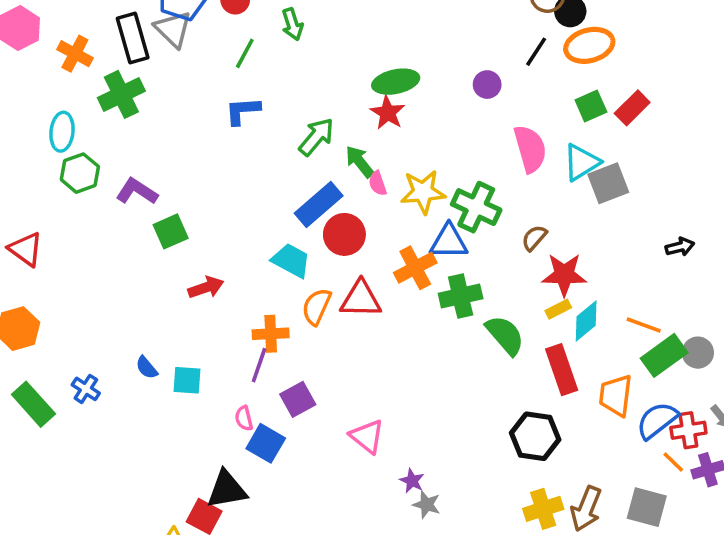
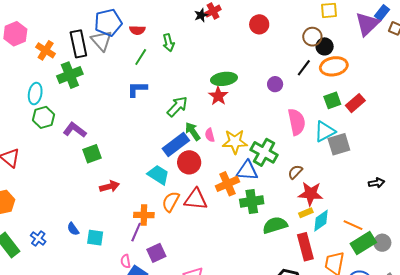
green arrow: (360, 162) -> (193, 131), moved
green semicircle: (505, 335) -> (275, 225), turned -70

